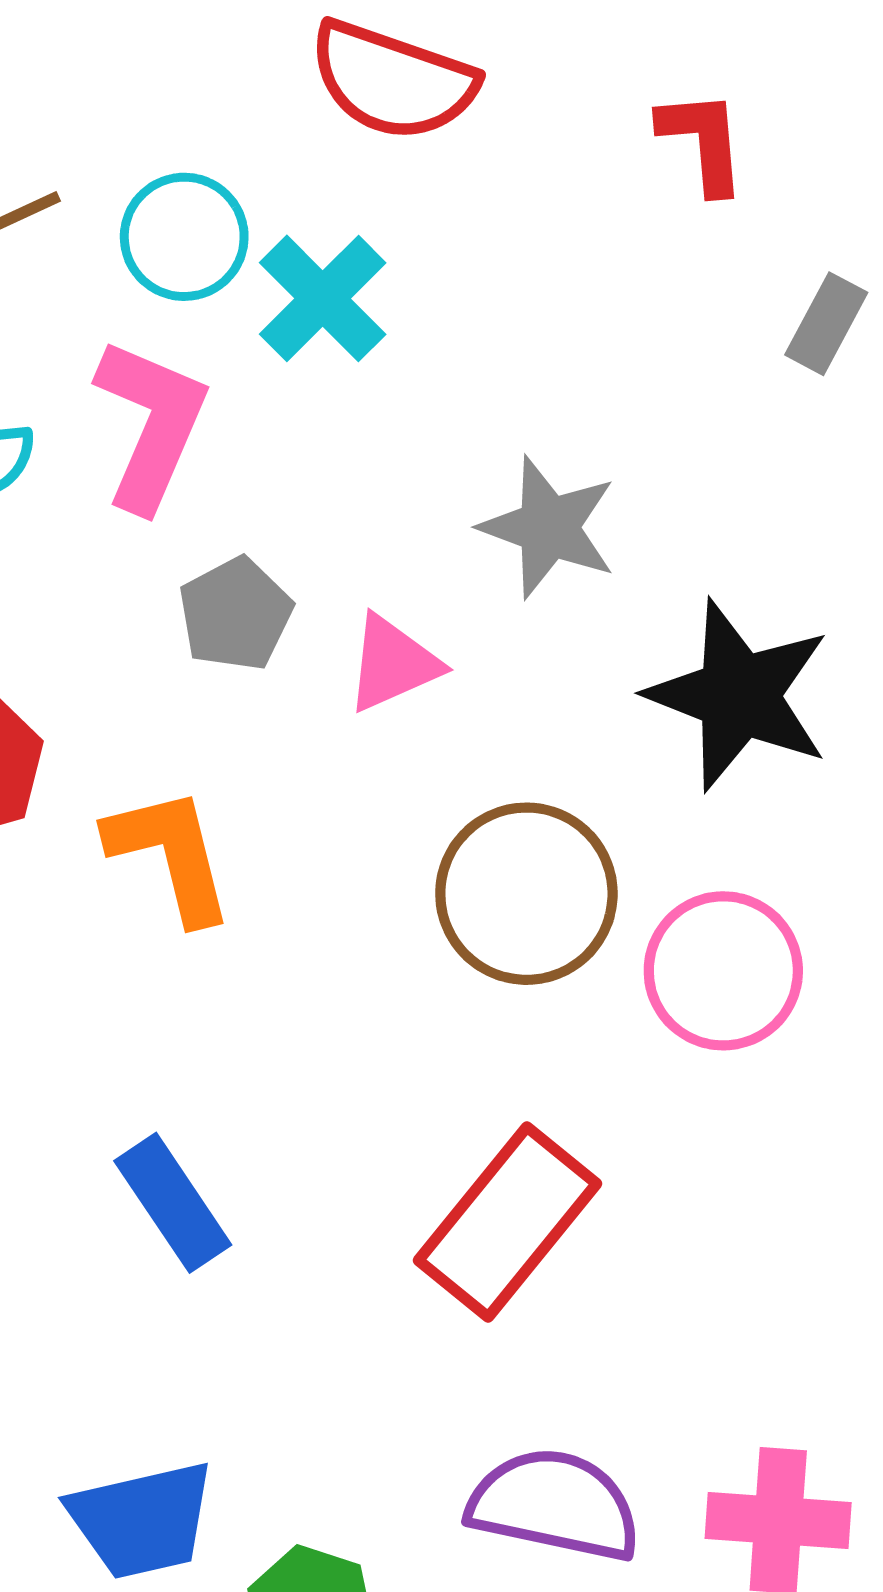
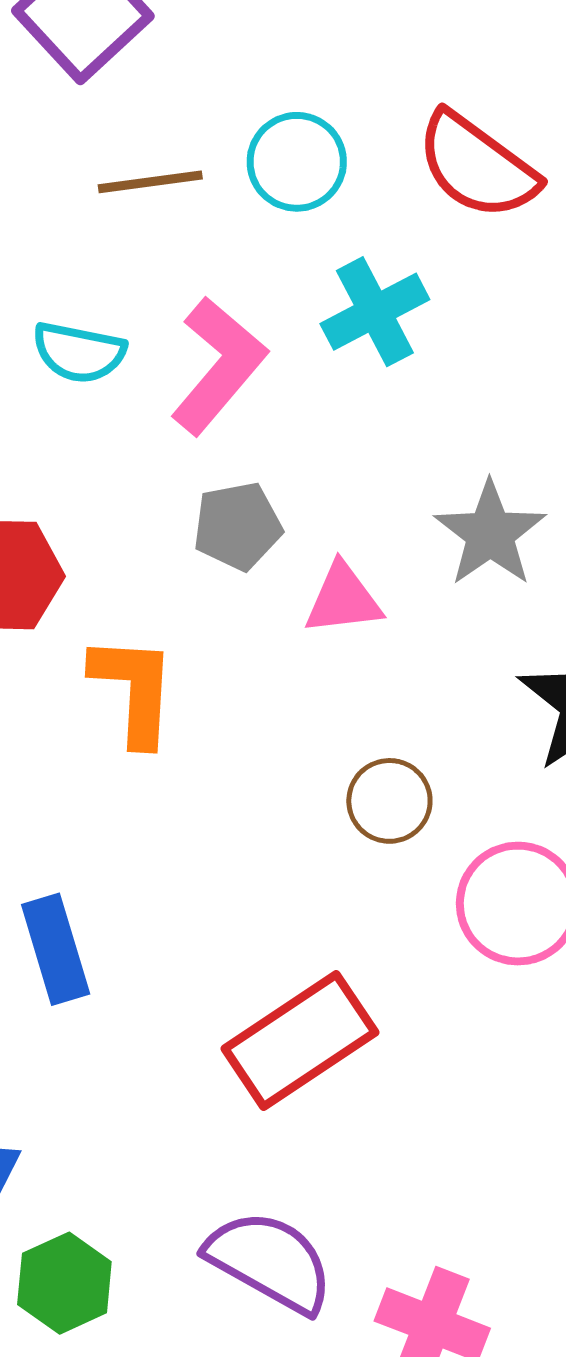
cyan circle: (184, 237) -> (297, 162), moved
brown circle: (526, 894) -> (389, 801), size x0.6

